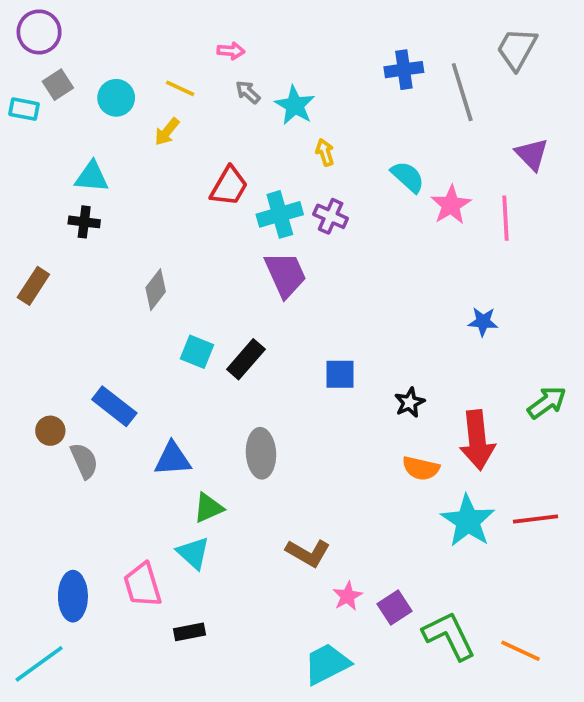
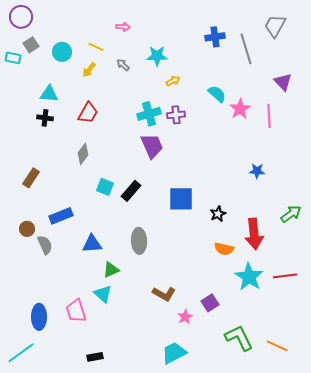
gray arrow: (248, 92) -> (123, 65), moved
cyan star: (295, 105) -> (157, 56), turned -30
yellow arrow: (325, 152) -> (173, 81), turned 80
red trapezoid: (229, 186) -> (88, 113), moved
purple cross: (331, 216) -> (176, 115), turned -30
brown rectangle: (33, 286) -> (31, 178), moved
blue square: (340, 374) -> (181, 199), size x1.5
blue rectangle: (114, 406) -> (61, 216), turned -60
purple square: (394, 607) -> (210, 303), moved
black rectangle: (190, 632) -> (95, 357), moved

